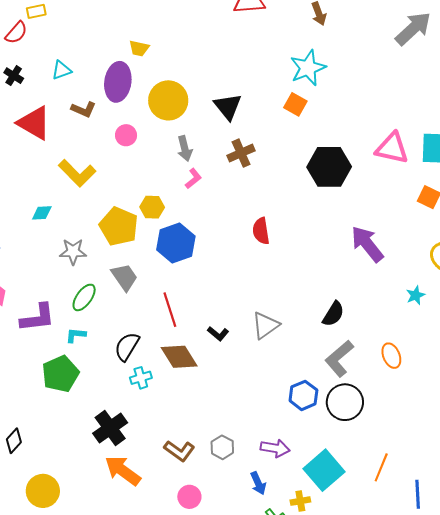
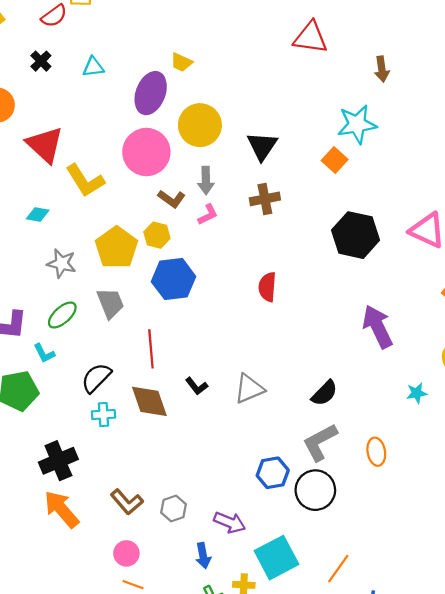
brown L-shape: (84, 109) -> (172, 199), moved
red triangle: (34, 123) -> (45, 145), moved
pink circle: (126, 135) -> (146, 152), size x2.0
cyan L-shape: (76, 335) -> (44, 353), turned -135

